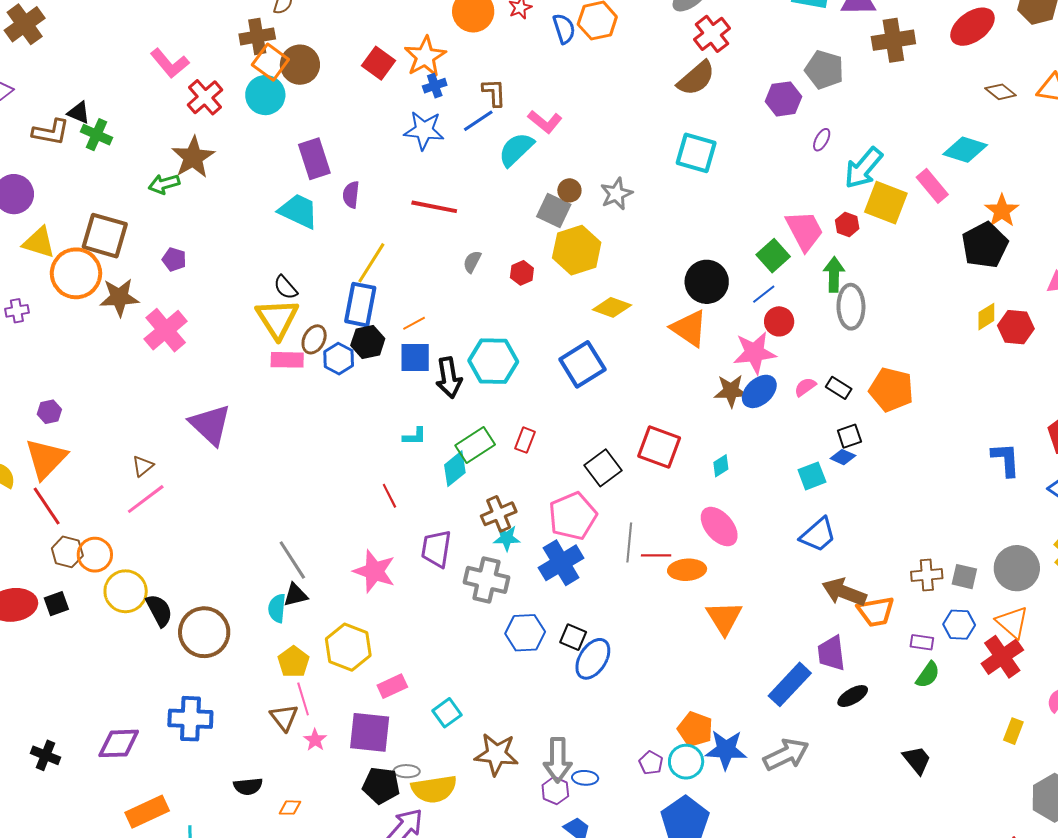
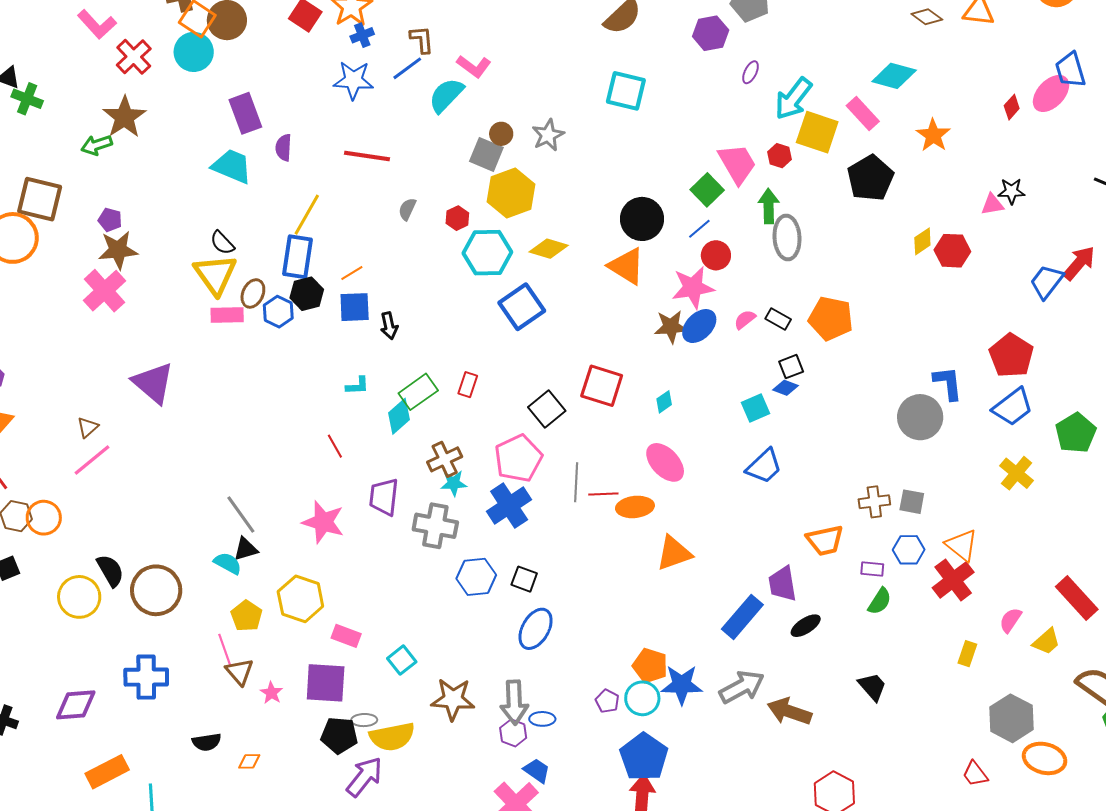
black pentagon: (985, 245) -> (870, 178), moved
brown star: (119, 297) -> (118, 250), moved
cyan hexagon: (493, 361) -> (487, 253), moved
black arrow: (449, 378) -> (389, 326), size x0.7
gray circle: (1017, 568) -> (920, 417), moved
yellow circle: (126, 591) -> (79, 597), moved
brown arrow: (844, 592) -> (789, 711), moved
cyan semicircle: (277, 608) -> (228, 563), turned 116
orange triangle: (724, 618) -> (674, 553), turned 45
blue ellipse: (593, 659) -> (536, 629), moved
pink rectangle: (392, 686) -> (346, 636), turned 48
pink line: (303, 699) -> (225, 650), moved

